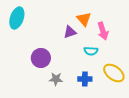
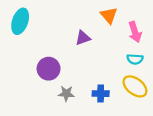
orange triangle: (84, 19) -> (109, 15), moved
pink arrow: (103, 31) -> (135, 32), moved
cyan semicircle: (91, 51) -> (135, 59), moved

